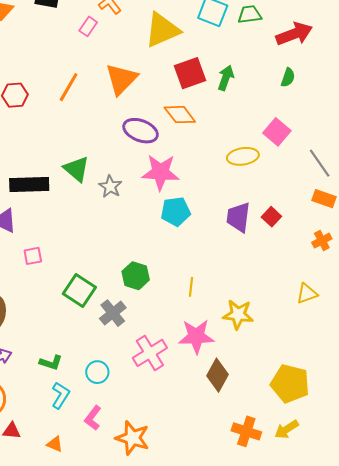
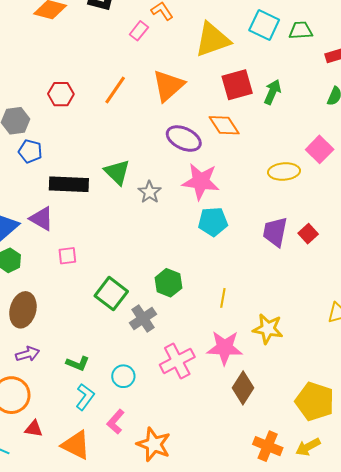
orange triangle: (55, 444) -> (76, 445), size x1.8

